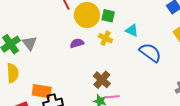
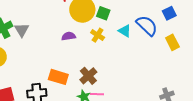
blue semicircle: (150, 53) -> (147, 26), moved
orange rectangle: (42, 91) -> (58, 77), moved

